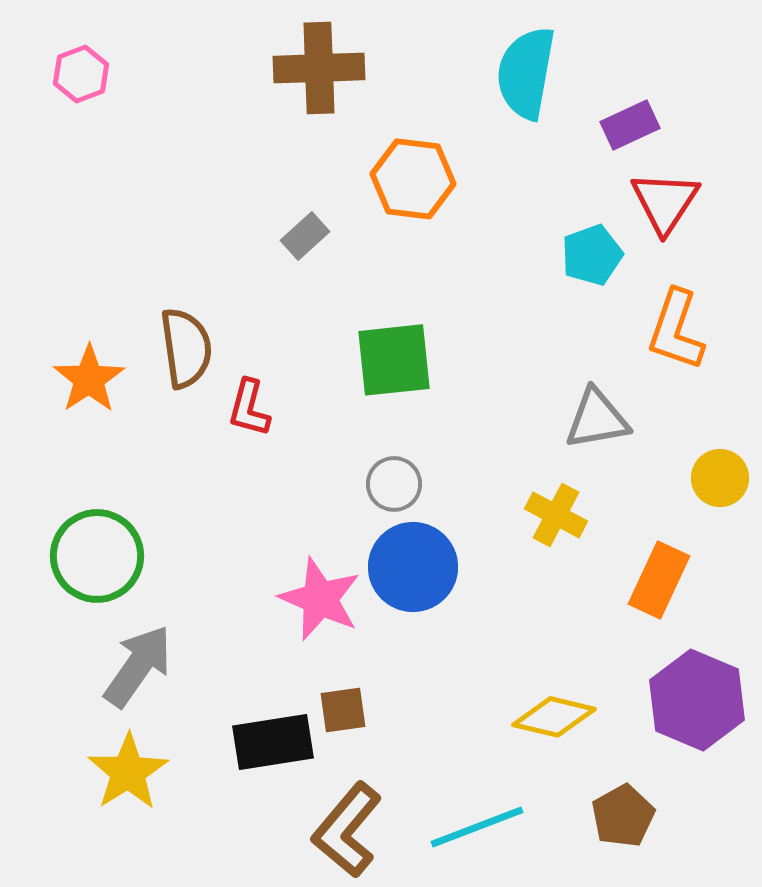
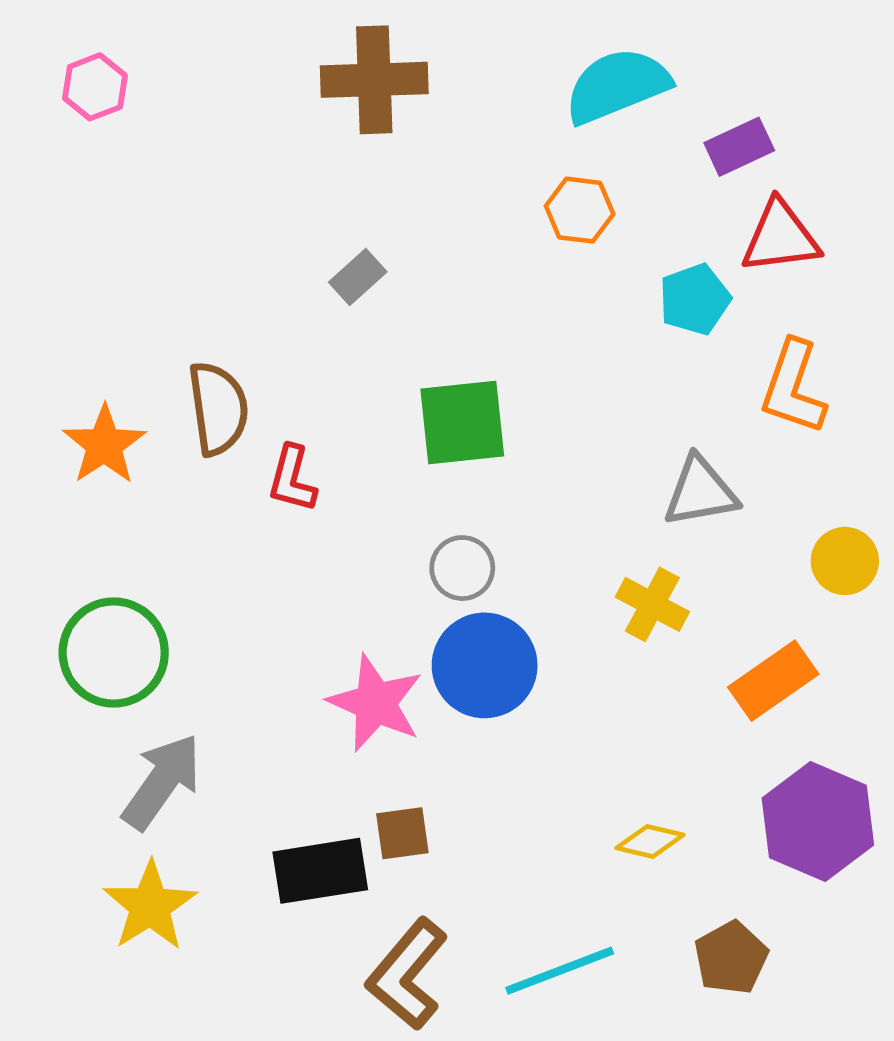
cyan semicircle: (526, 73) -> (617, 86), turned 58
orange hexagon: (413, 179) -> (580, 210), moved, size x0.7
red triangle: (665, 202) -> (780, 237), turned 50
orange rectangle: (659, 580) -> (773, 681), turned 30
yellow diamond: (554, 717) -> (650, 841), size x0.7

